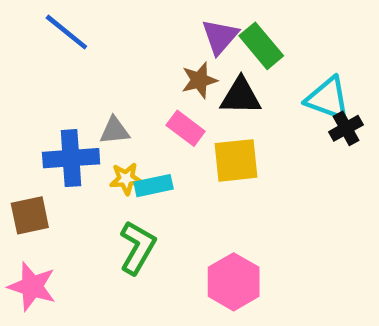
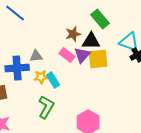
purple triangle: (220, 37) -> (82, 55), moved
yellow square: (236, 160) -> (98, 59), moved
cyan rectangle: (154, 186) -> (53, 80), turned 70

